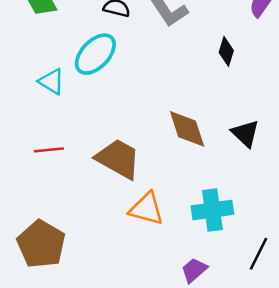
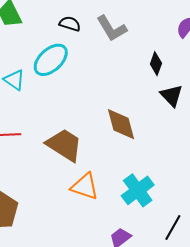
black triangle: (245, 133) -> (171, 96), moved
cyan cross: (212, 210) -> (138, 190), turned -32

